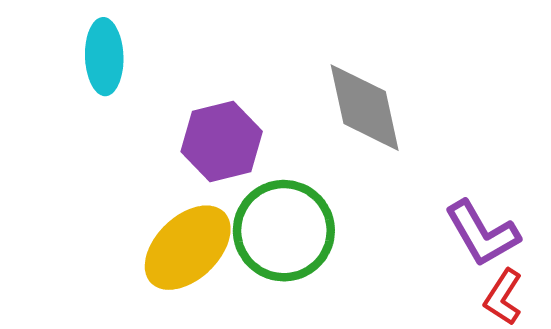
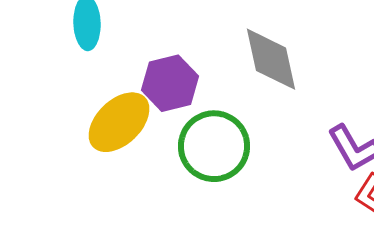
yellow ellipse: (188, 248) -> (119, 122), moved

